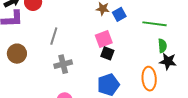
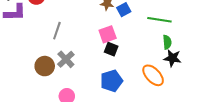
brown circle: (17, 54) -> (45, 66), moved
gray cross: (63, 64) -> (66, 59), turned -30
orange ellipse: (149, 79) -> (153, 75), turned -40

